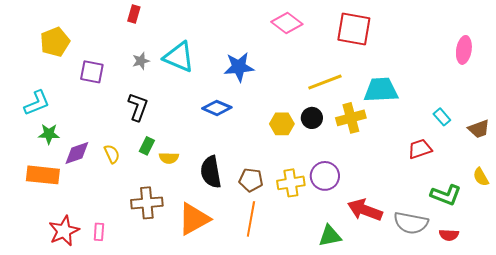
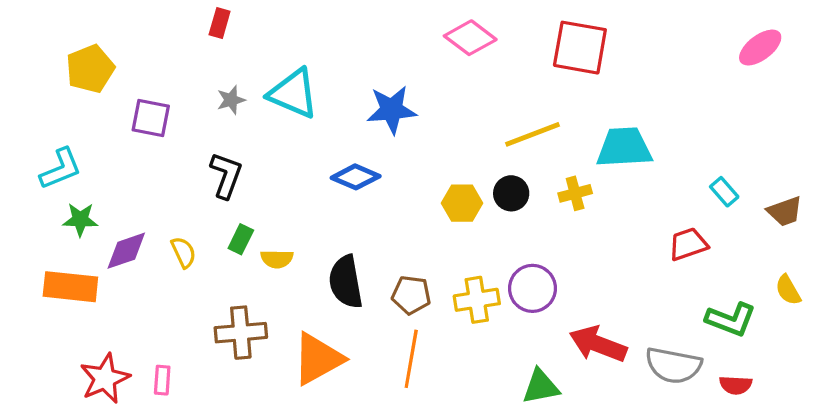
pink ellipse: (464, 50) -> (760, 48), moved, turned 44
yellow cross: (351, 118) -> (575, 193), size x0.7

